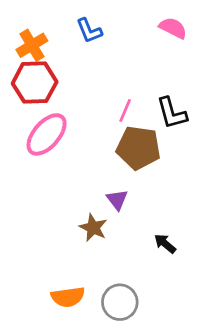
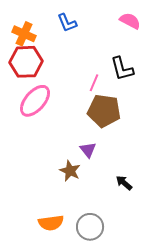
orange cross: (32, 45) -> (24, 34), turned -35
black L-shape: (172, 113) -> (122, 69), moved

